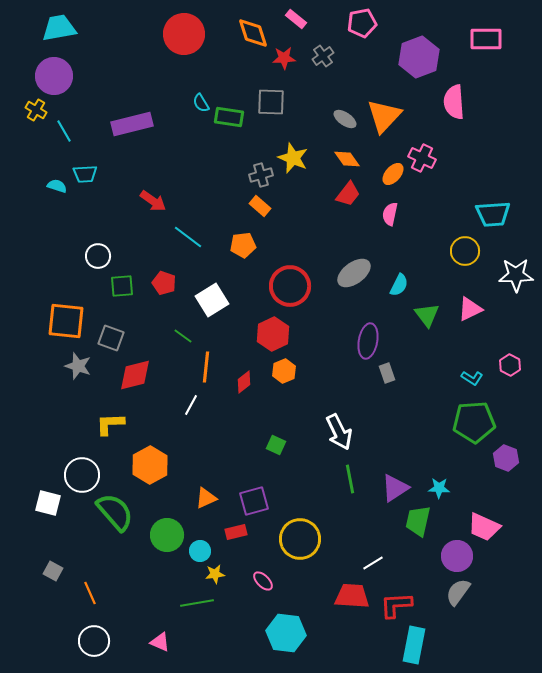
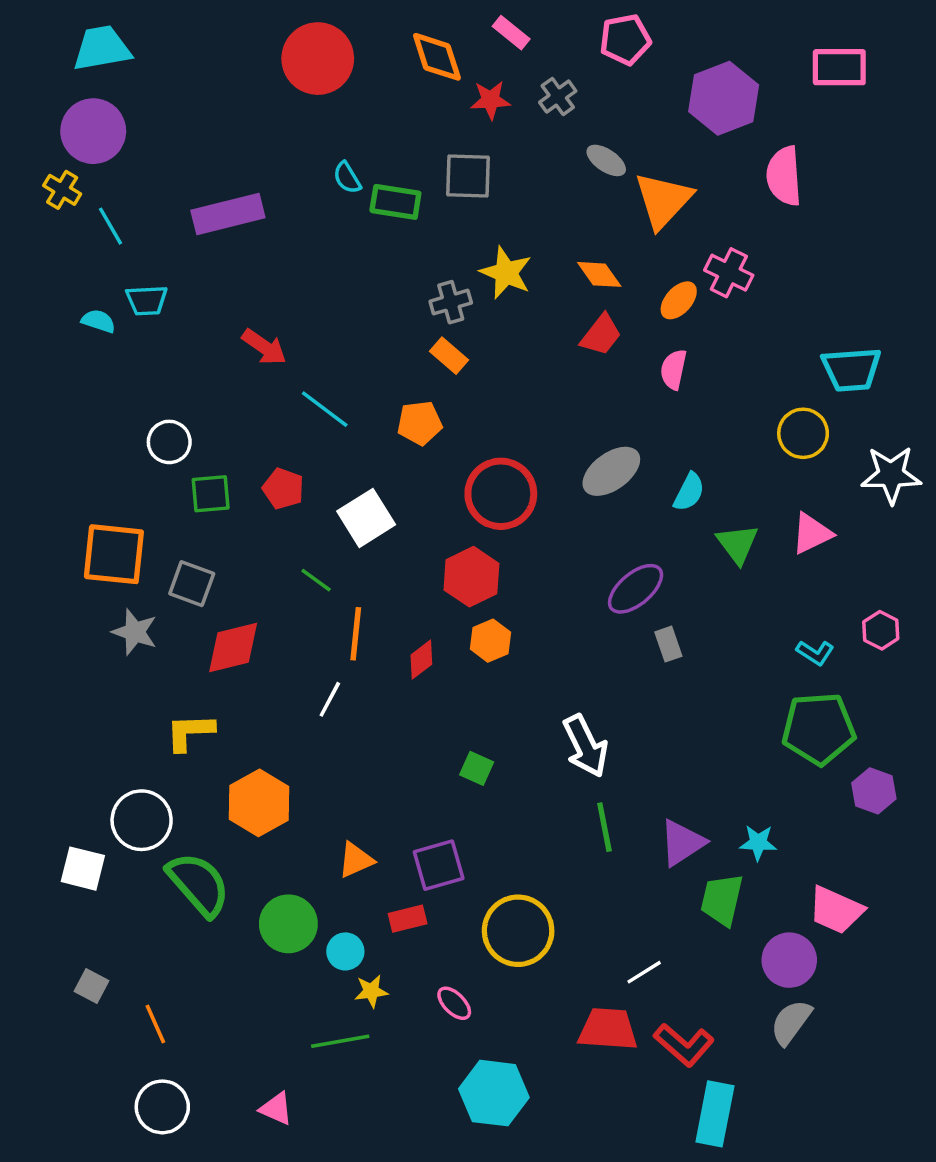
gray ellipse: (345, 119) -> (606, 160), moved
purple ellipse: (368, 341) -> (636, 589), turned 40
red L-shape: (396, 605) -> (684, 1045), turned -136

